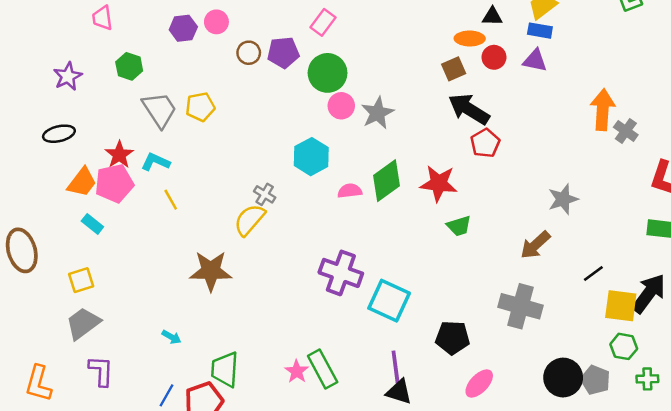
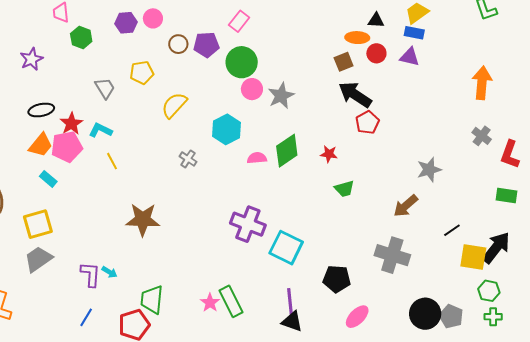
green hexagon: (129, 66) -> (81, 37), moved
yellow pentagon: (200, 107) -> (142, 73), moved
gray trapezoid: (159, 110) -> (105, 88), size x0.7
orange arrow: (603, 110) -> (482, 83), moved
gray cross: (626, 131) -> (482, 136), moved
black ellipse: (59, 134) -> (41, 110), moved
red star: (439, 183) -> (329, 154), size x0.6
yellow semicircle: (249, 220) -> (174, 105), moved
yellow square: (81, 280) -> (38, 224), size x1.4
green hexagon: (624, 346) -> (489, 291), moved
purple L-shape: (101, 371) -> (91, 274), moved
blue line: (166, 395) -> (86, 317), moved

